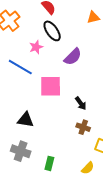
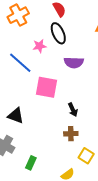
purple semicircle: (73, 57) -> (74, 62), turned 36
brown cross: (83, 127) -> (71, 134), turned -32

